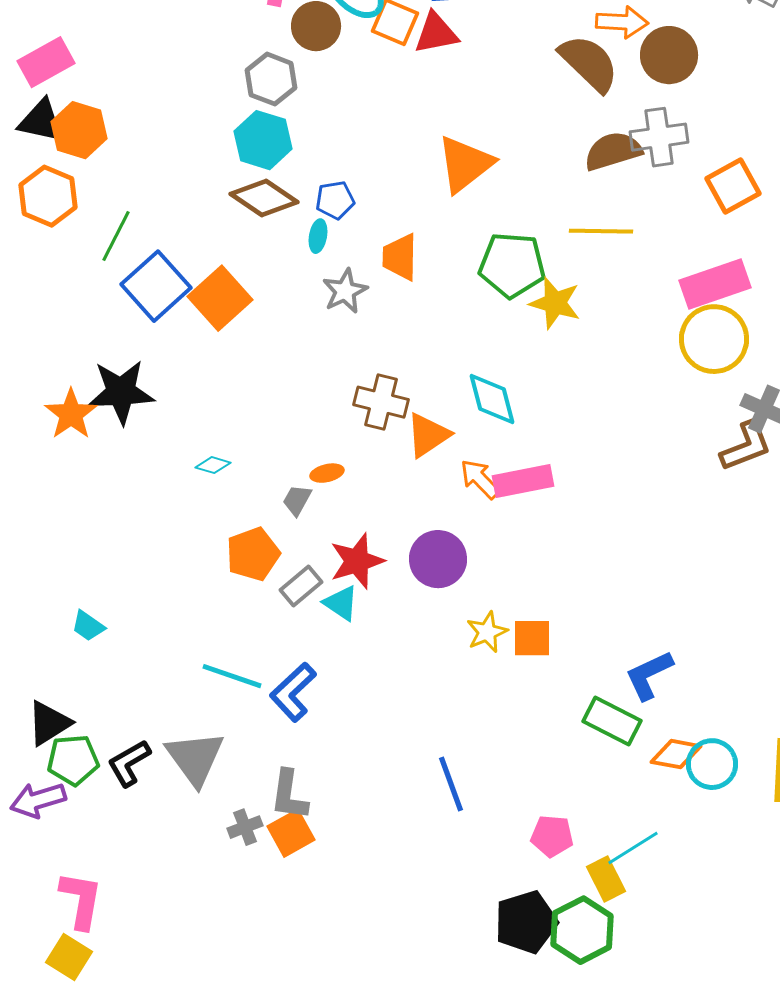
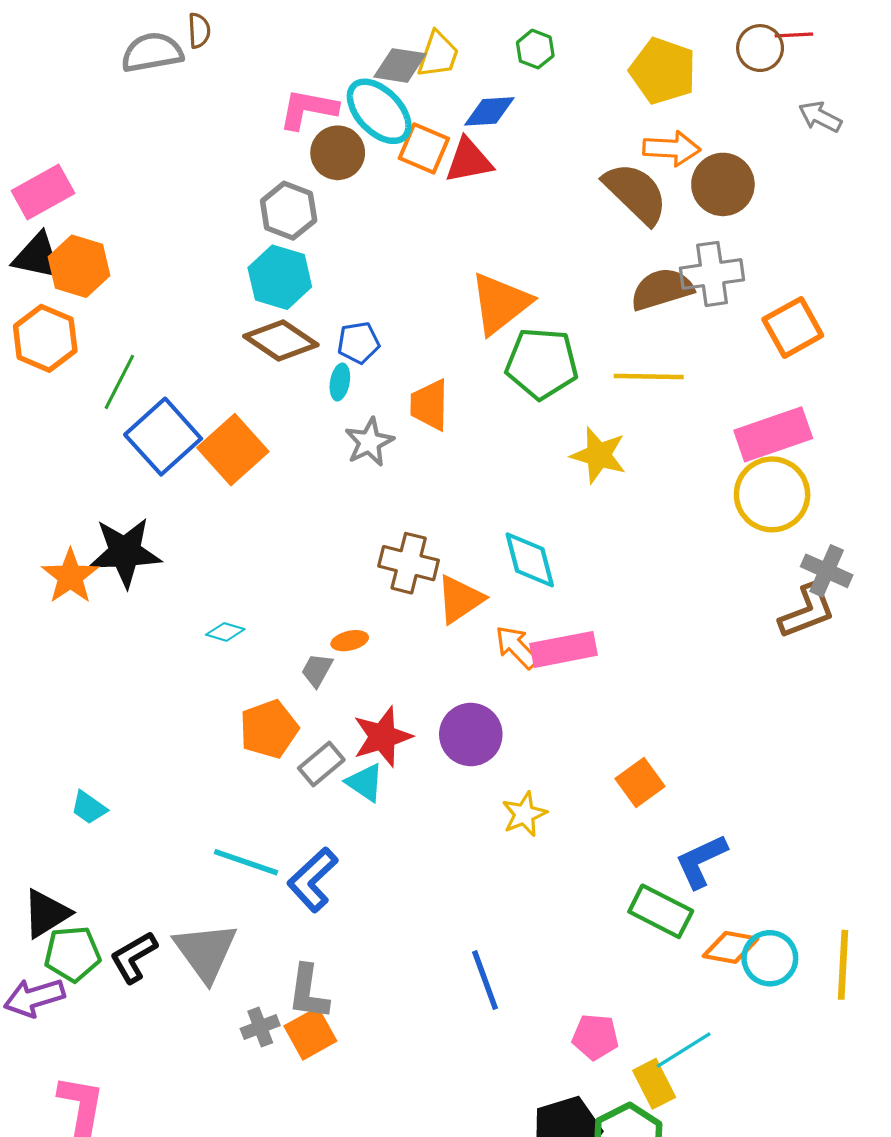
green pentagon: (512, 265) -> (542, 363), moved
orange square: (532, 638) -> (640, 783), moved, turned -36

